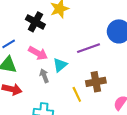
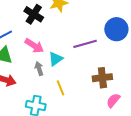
brown cross: (96, 82) -> (102, 78), moved
yellow line: (77, 94) -> (61, 88), moved

